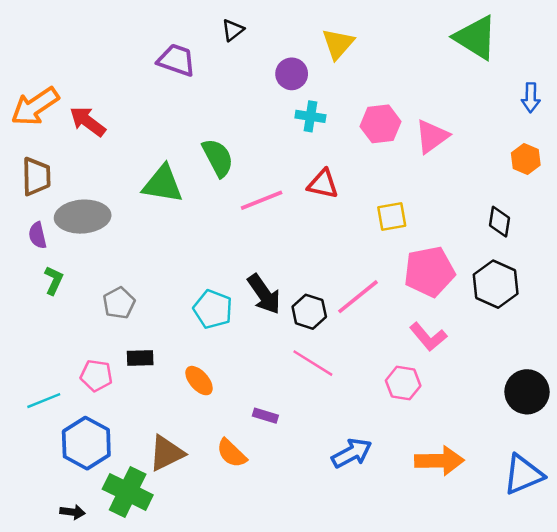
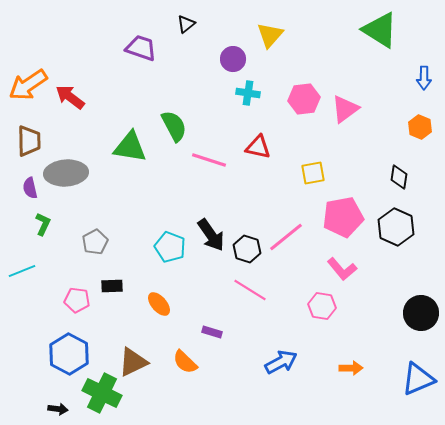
pink line: (262, 200) -> (209, 160), turned 40
cyan line: (44, 401) -> (22, 271), moved
orange arrow: (439, 461) -> (351, 368), size x0.6

